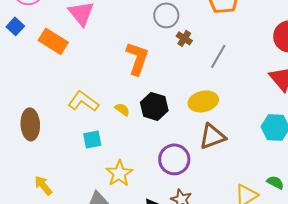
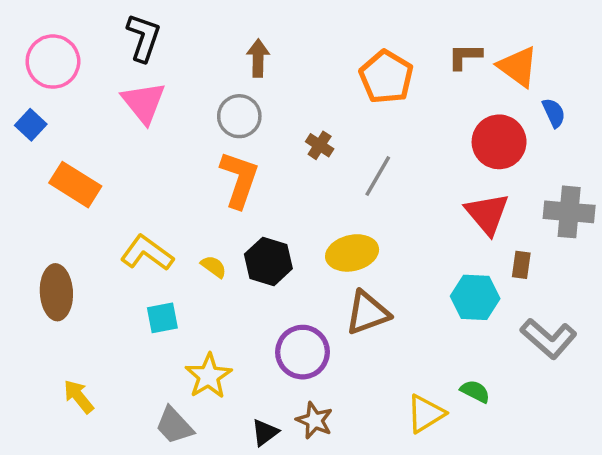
gray circle: (166, 15) -> (239, 116), moved
orange rectangle: (53, 41) -> (75, 185), moved

